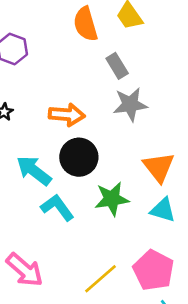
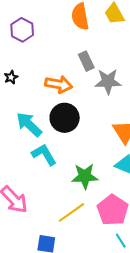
gray rectangle: (117, 66) -> (86, 61), moved
green star: (112, 199) -> (85, 176), moved

